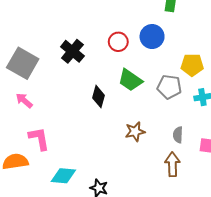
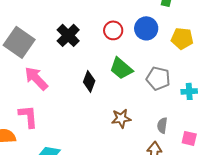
yellow pentagon: (192, 65) -> (182, 38), moved
pink arrow: (24, 101) -> (36, 78), moved, size x1.5

